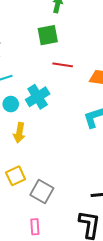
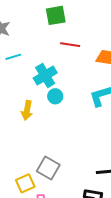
cyan circle: (11, 104) -> (55, 96), moved
yellow square: (16, 176) -> (25, 183), moved

